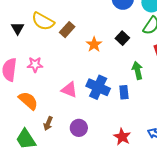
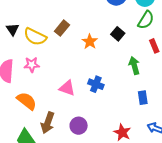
yellow semicircle: (43, 21) -> (35, 37), moved
blue cross: (98, 87) -> (96, 84), size x0.7
blue rectangle: (124, 92) -> (143, 98), moved
brown arrow: (48, 123) -> (48, 123), size x1.5

